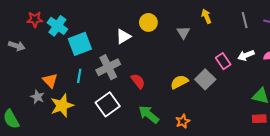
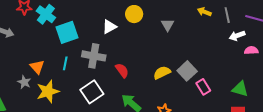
yellow arrow: (206, 16) -> (204, 12), moved, turned -48
white arrow: (246, 55) -> (237, 36), moved
pink rectangle: (223, 61) -> (203, 87), moved
gray cross: (108, 67) -> (94, 56), turned 35

